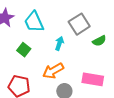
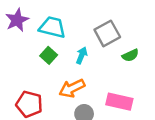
cyan trapezoid: (34, 22) -> (52, 27), turned 125
green square: (24, 50) -> (49, 55), moved

